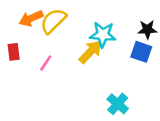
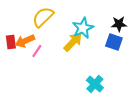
orange arrow: (31, 18) -> (25, 41), moved
cyan star: (103, 34) -> (83, 28), turned -30

